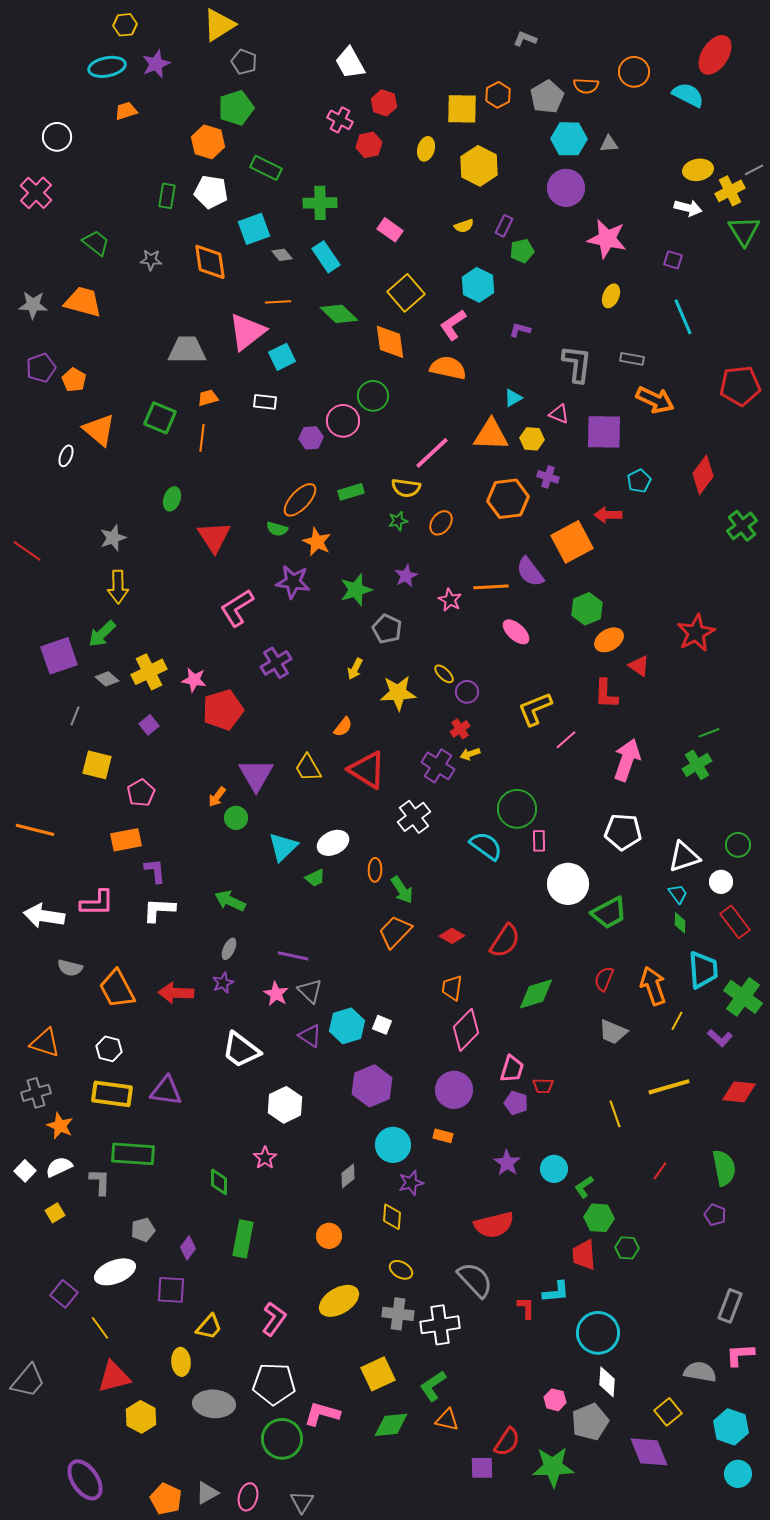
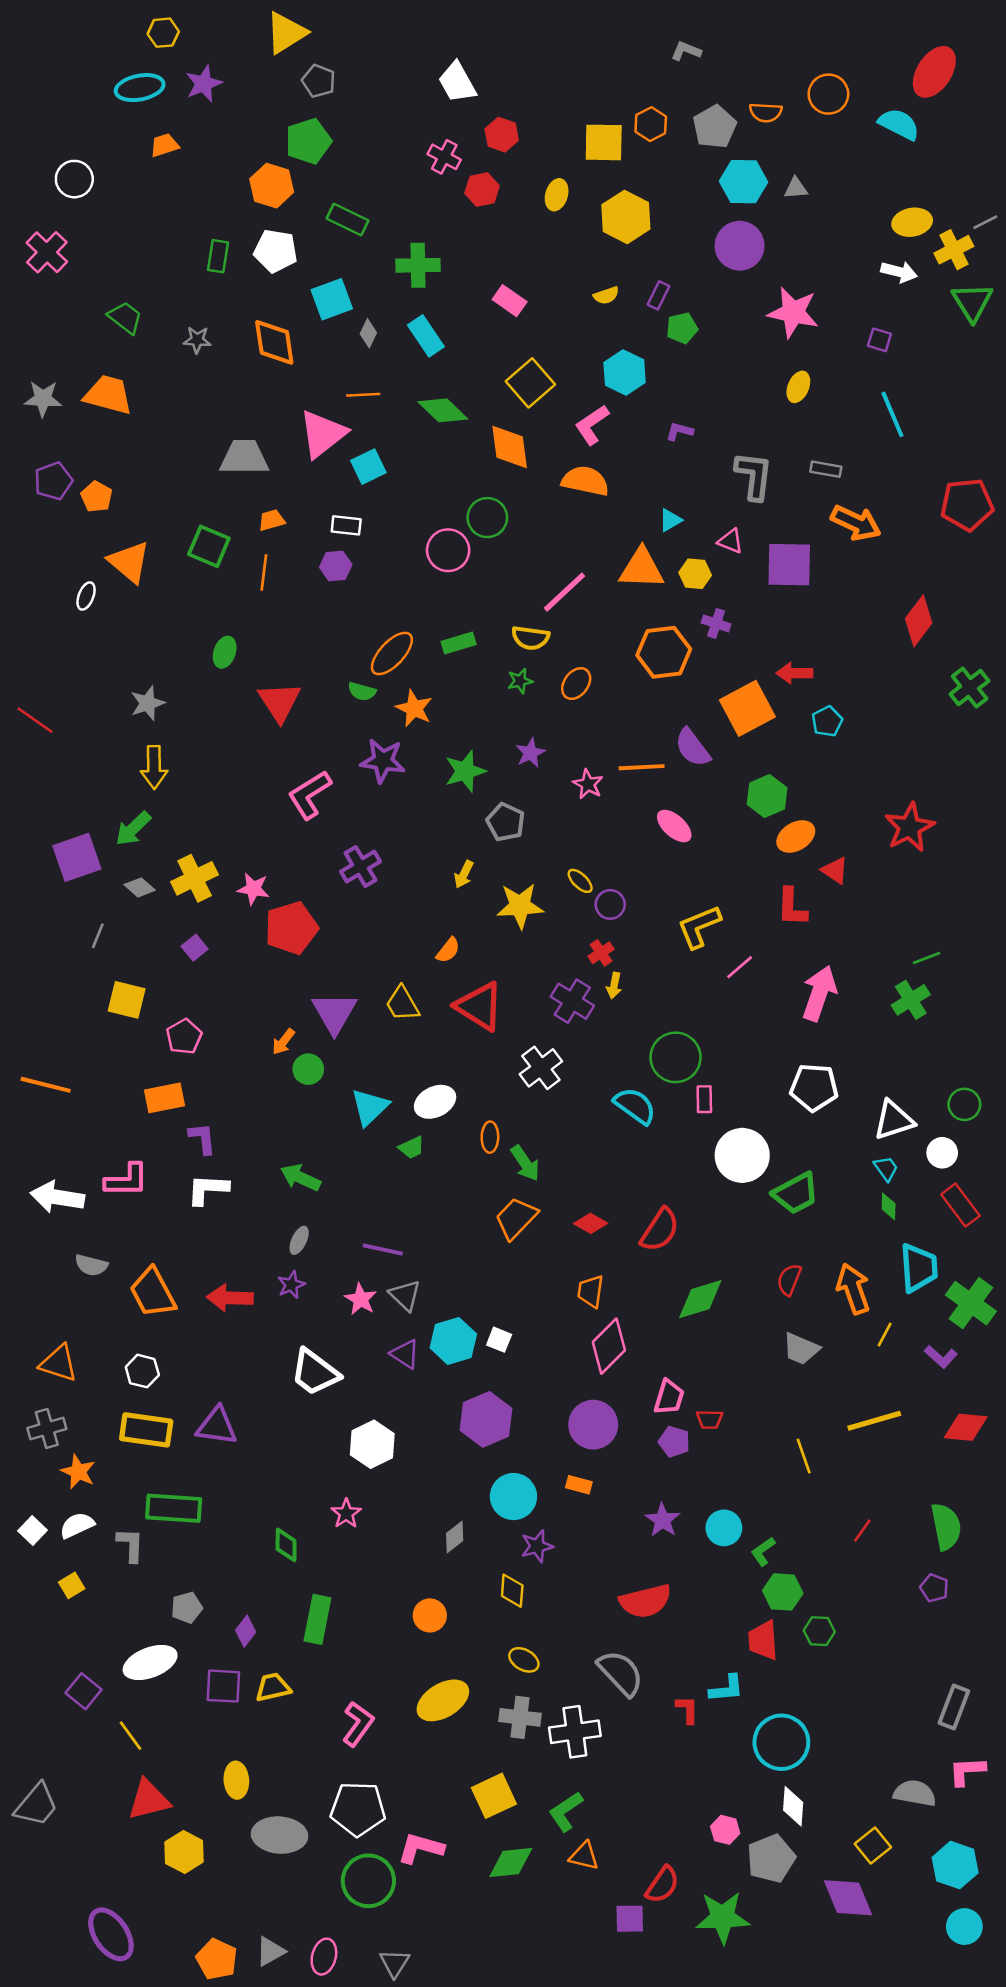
gray diamond: (282, 255) -> (368, 333), turned 65
purple hexagon: (311, 438) -> (336, 566), moved
cyan pentagon: (639, 481) -> (827, 721), moved
yellow arrow: (470, 754) -> (614, 985), turned -60
yellow trapezoid: (209, 1327) -> (273, 1687), moved, turned -144

